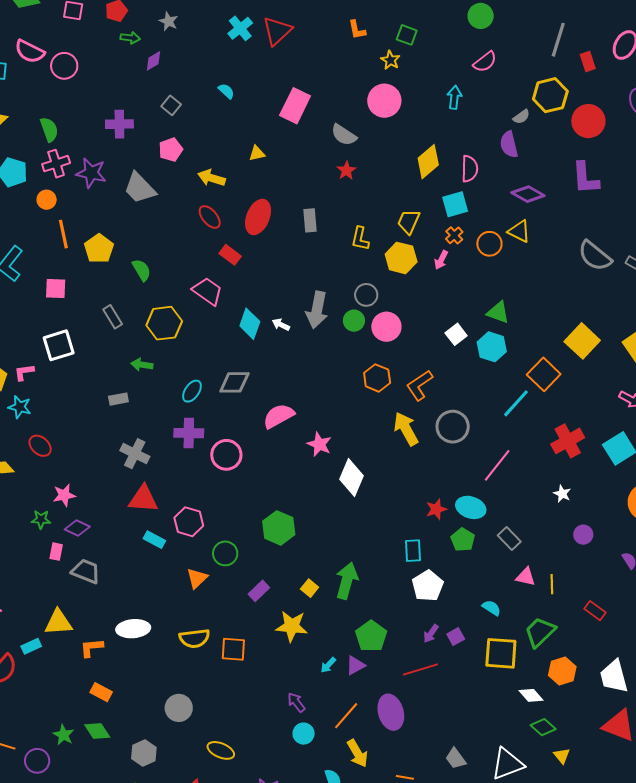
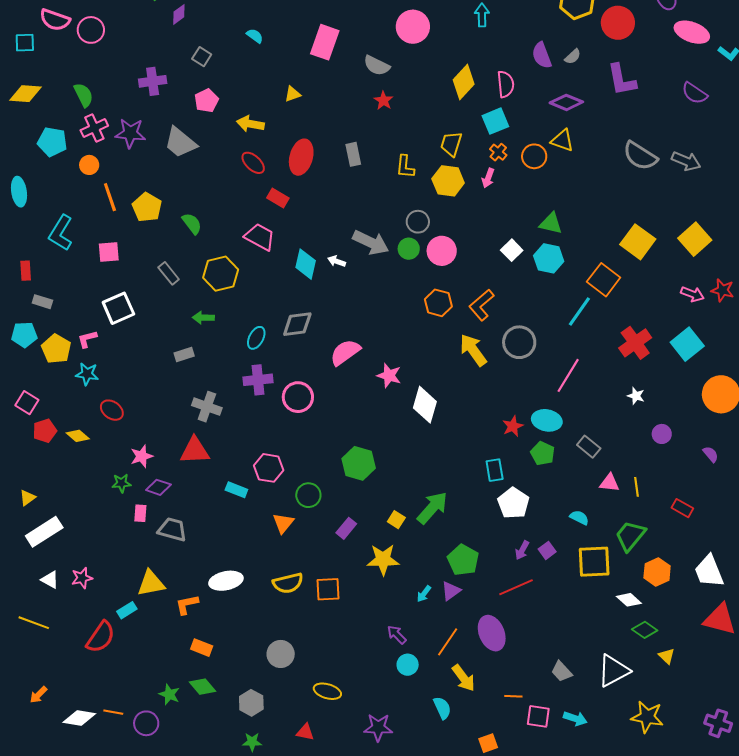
gray semicircle: (521, 117) -> (573, 57), moved
gray arrow: (317, 310) -> (371, 242), turned -69
red triangle: (143, 499) -> (195, 451), moved
green arrow: (347, 581) -> (432, 508), turned 33

